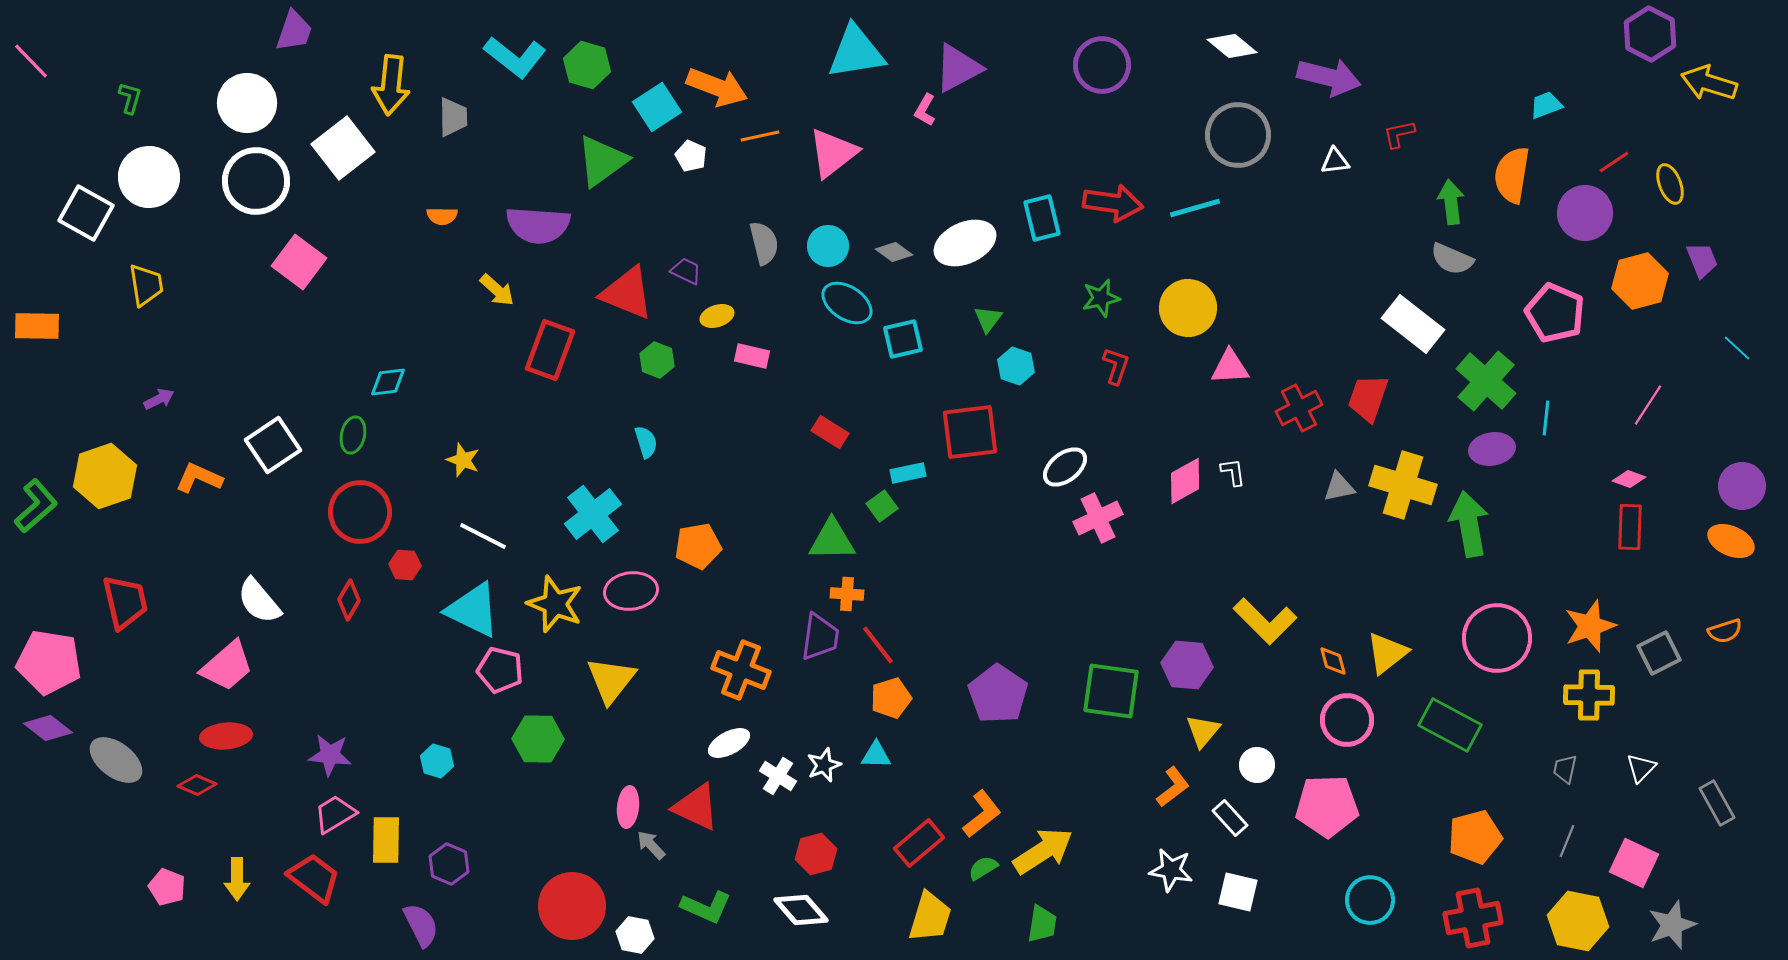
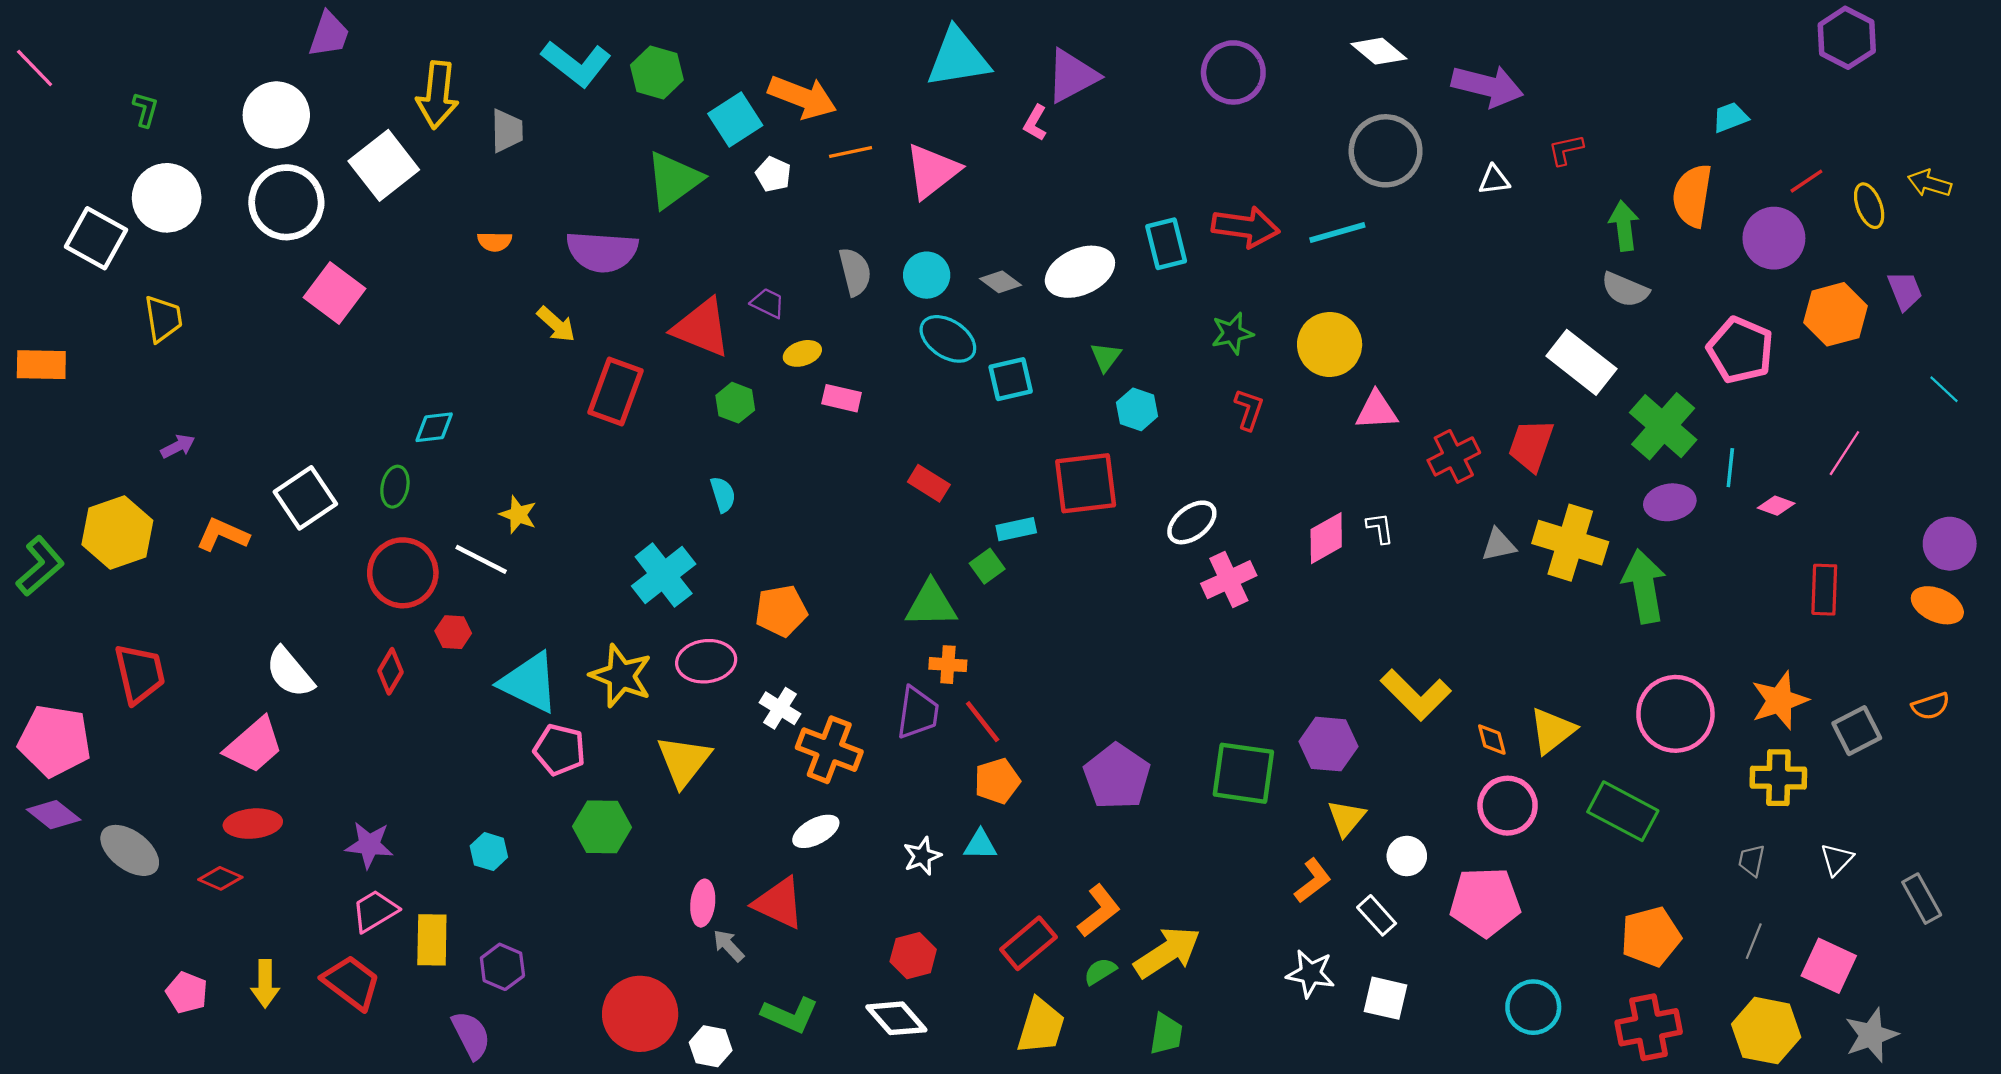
yellow arrow: (1709, 83) -> (1930, 183), moved, size x0.7
pink diamond: (1629, 479) -> (1776, 506), moved
white line: (483, 536) -> (481, 559), moved
white cross: (778, 776) -> (780, 708), moved

